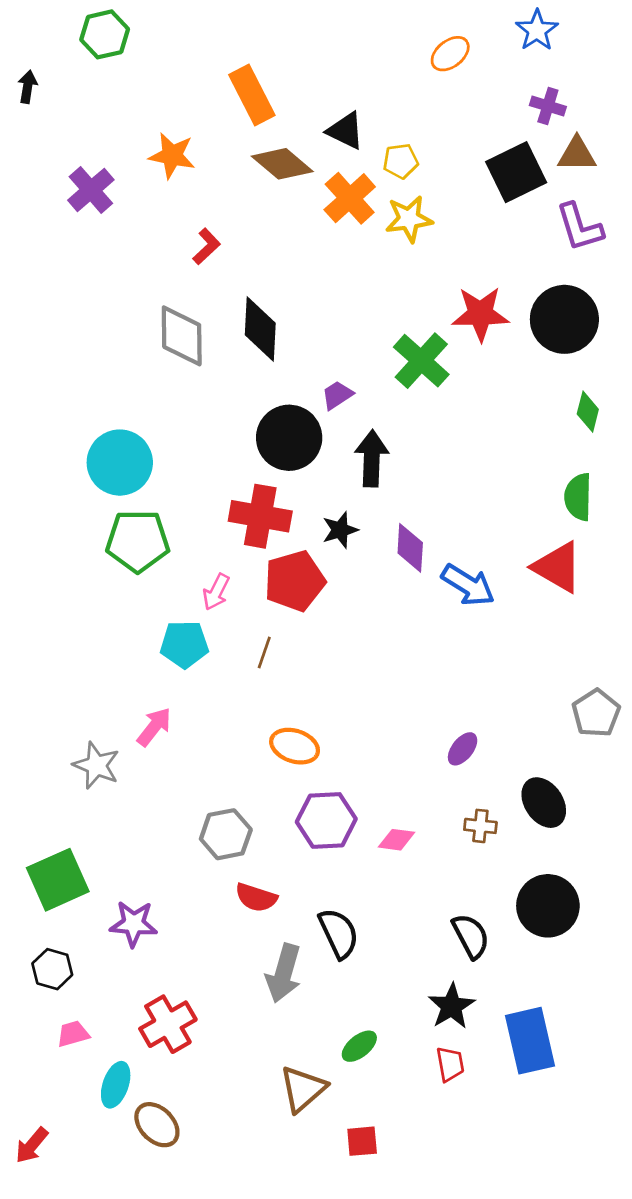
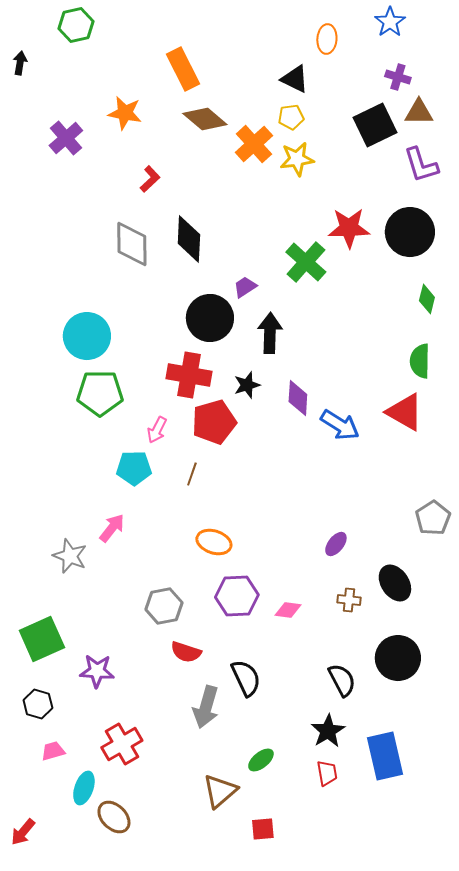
orange ellipse: (450, 54) -> (327, 39), turned -48
black triangle: (346, 131) -> (295, 79), moved

